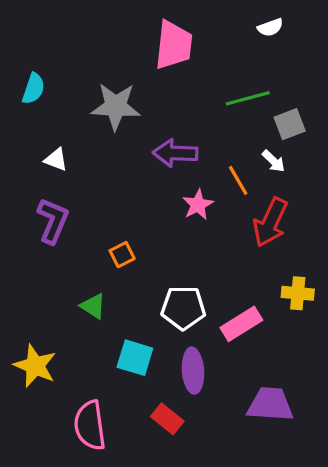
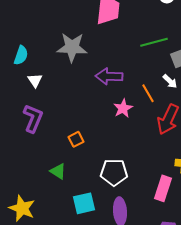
cyan semicircle: (33, 89) -> (21, 55), moved
white triangle: (56, 160) -> (35, 80), turned 35
pink rectangle: (241, 324) -> (163, 188), moved, turned -40
cyan square: (135, 358) -> (84, 203), turned -30

